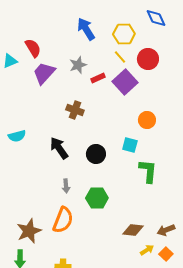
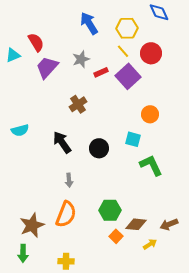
brown cross: (75, 110) -> (78, 104), turned 36
green L-shape: (148, 171) -> (151, 165), turned -30
green hexagon: (97, 198) -> (110, 210), moved
orange square: (166, 254) -> (116, 236), moved

